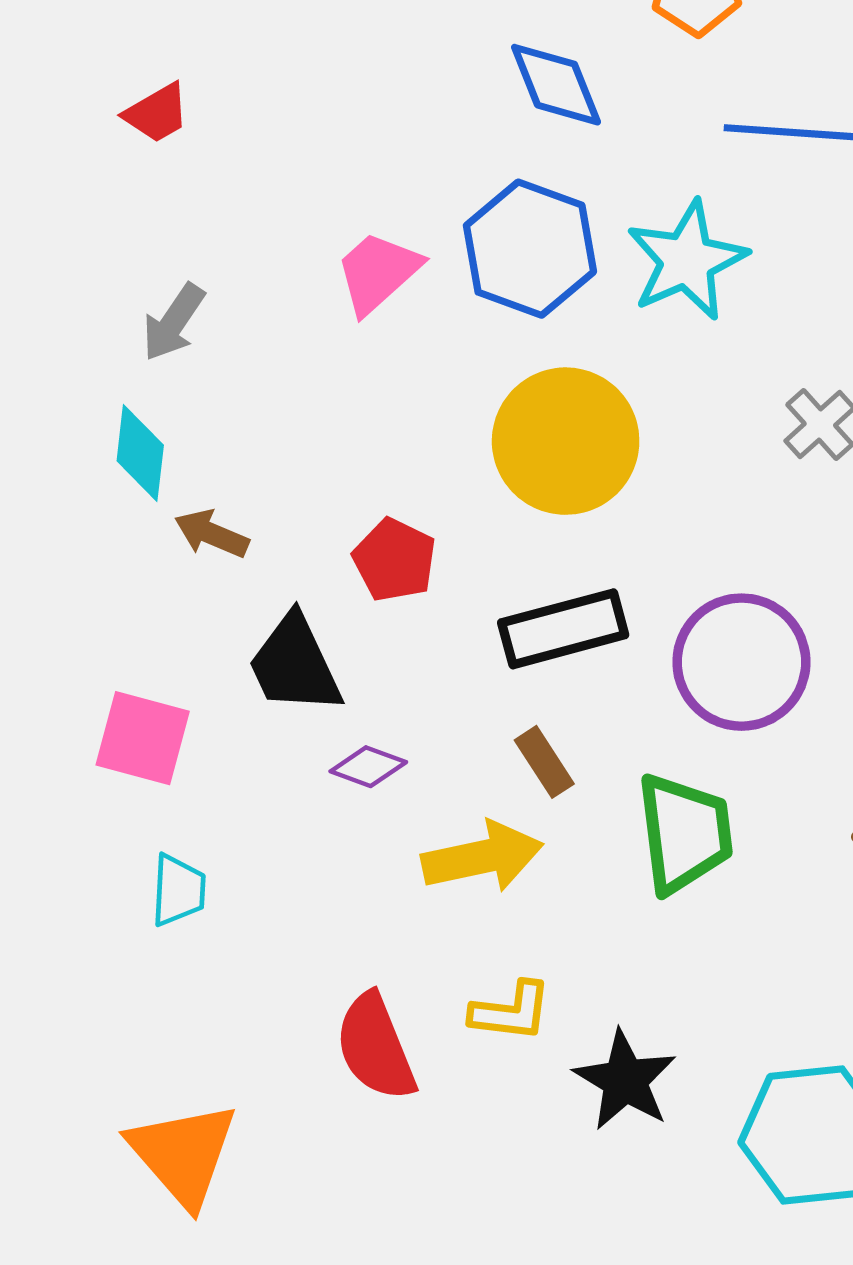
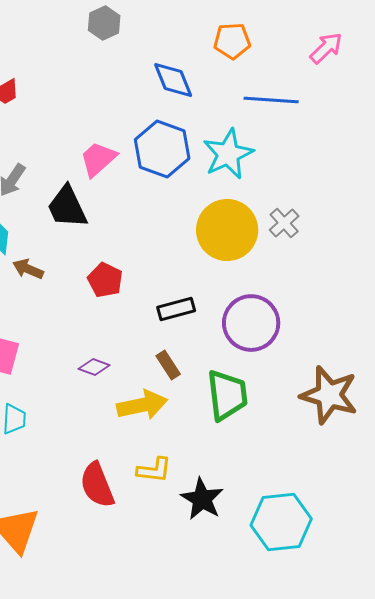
yellow circle: (566, 441) -> (227, 230), moved
black rectangle: (563, 629) -> (176, 309), size x0.7
black trapezoid: (295, 664) -> (67, 207), moved

